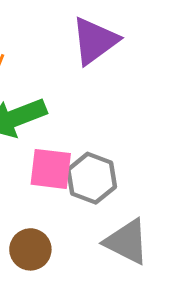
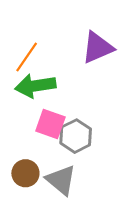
gray triangle: (127, 242) -> (61, 180), moved

